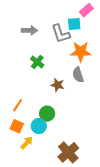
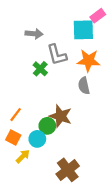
cyan square: (74, 24) -> (83, 30), size x1.5
gray L-shape: (61, 34) -> (57, 55), moved
brown star: (58, 85) -> (61, 116), moved, size x1.5

